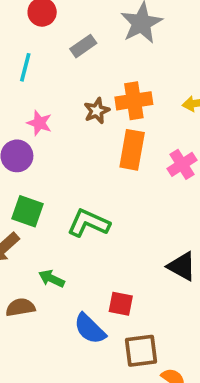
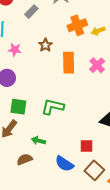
orange cross: (134, 101) -> (77, 25), moved
pink star: (39, 123) -> (15, 50), moved
red square: (121, 304) -> (86, 146), moved
brown square: (141, 351) -> (94, 170), turned -30

